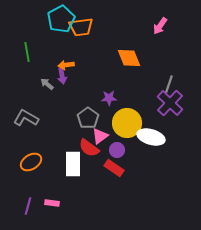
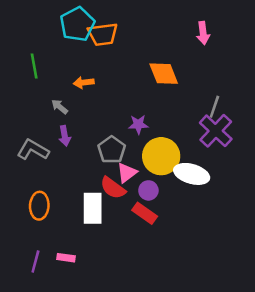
pink arrow: (160, 26) -> (203, 33), turned -42
purple arrow: (62, 76) -> (65, 136), moved
orange ellipse: (31, 162) -> (39, 206), turned -55

